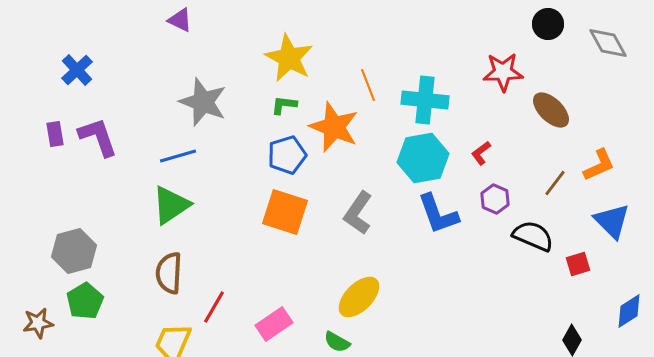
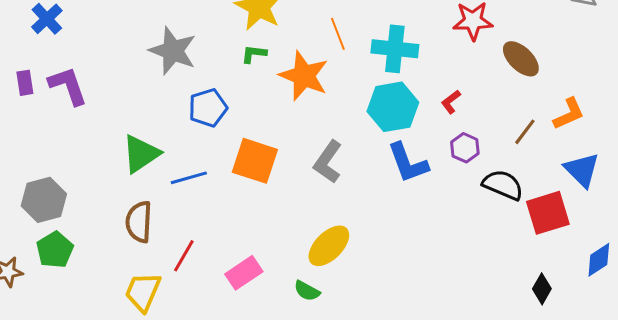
blue pentagon: (287, 155) -> (208, 108), moved
blue line: (178, 156) -> (189, 178), moved
red square: (578, 264) -> (548, 213), size x1.8

